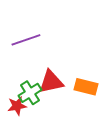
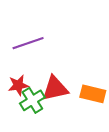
red star: (17, 106) -> (18, 85), moved

